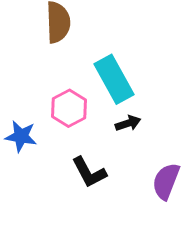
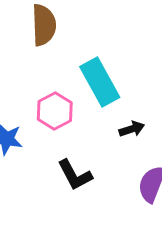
black arrow: (128, 123) -> (132, 129), moved

